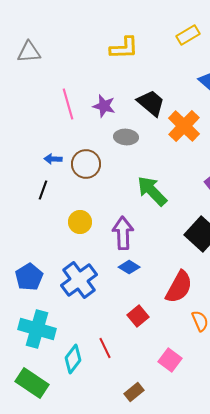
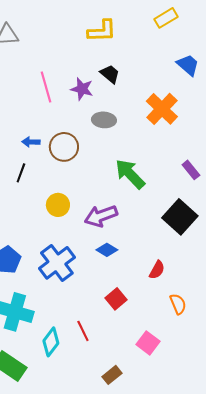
black trapezoid: (151, 103) -> (110, 74), moved, size x0.7
purple arrow: (123, 233) -> (101, 216), turned -108
red semicircle: (179, 287) -> (157, 270), size x0.6

